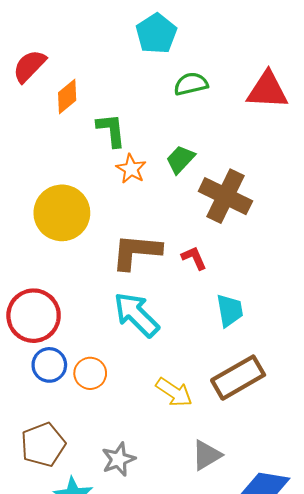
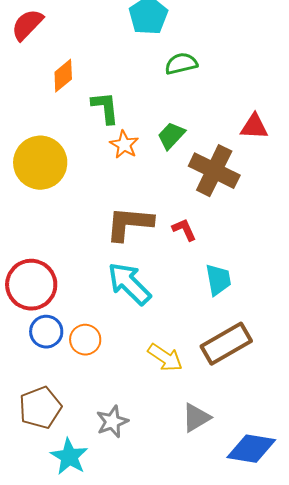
red semicircle: (29, 66) -> (27, 25), moved
red triangle: (267, 90) -> (254, 127), moved, size x0.7
yellow circle: (62, 213) -> (40, 163), moved

